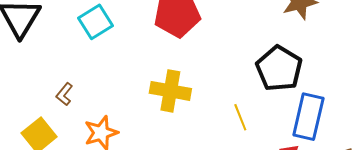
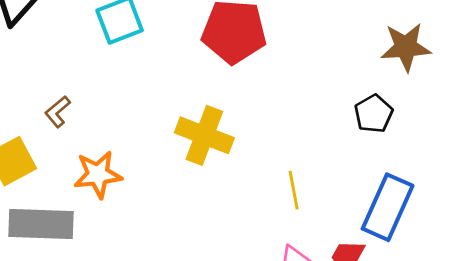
black pentagon: (279, 68) -> (374, 114), moved, size x0.6

